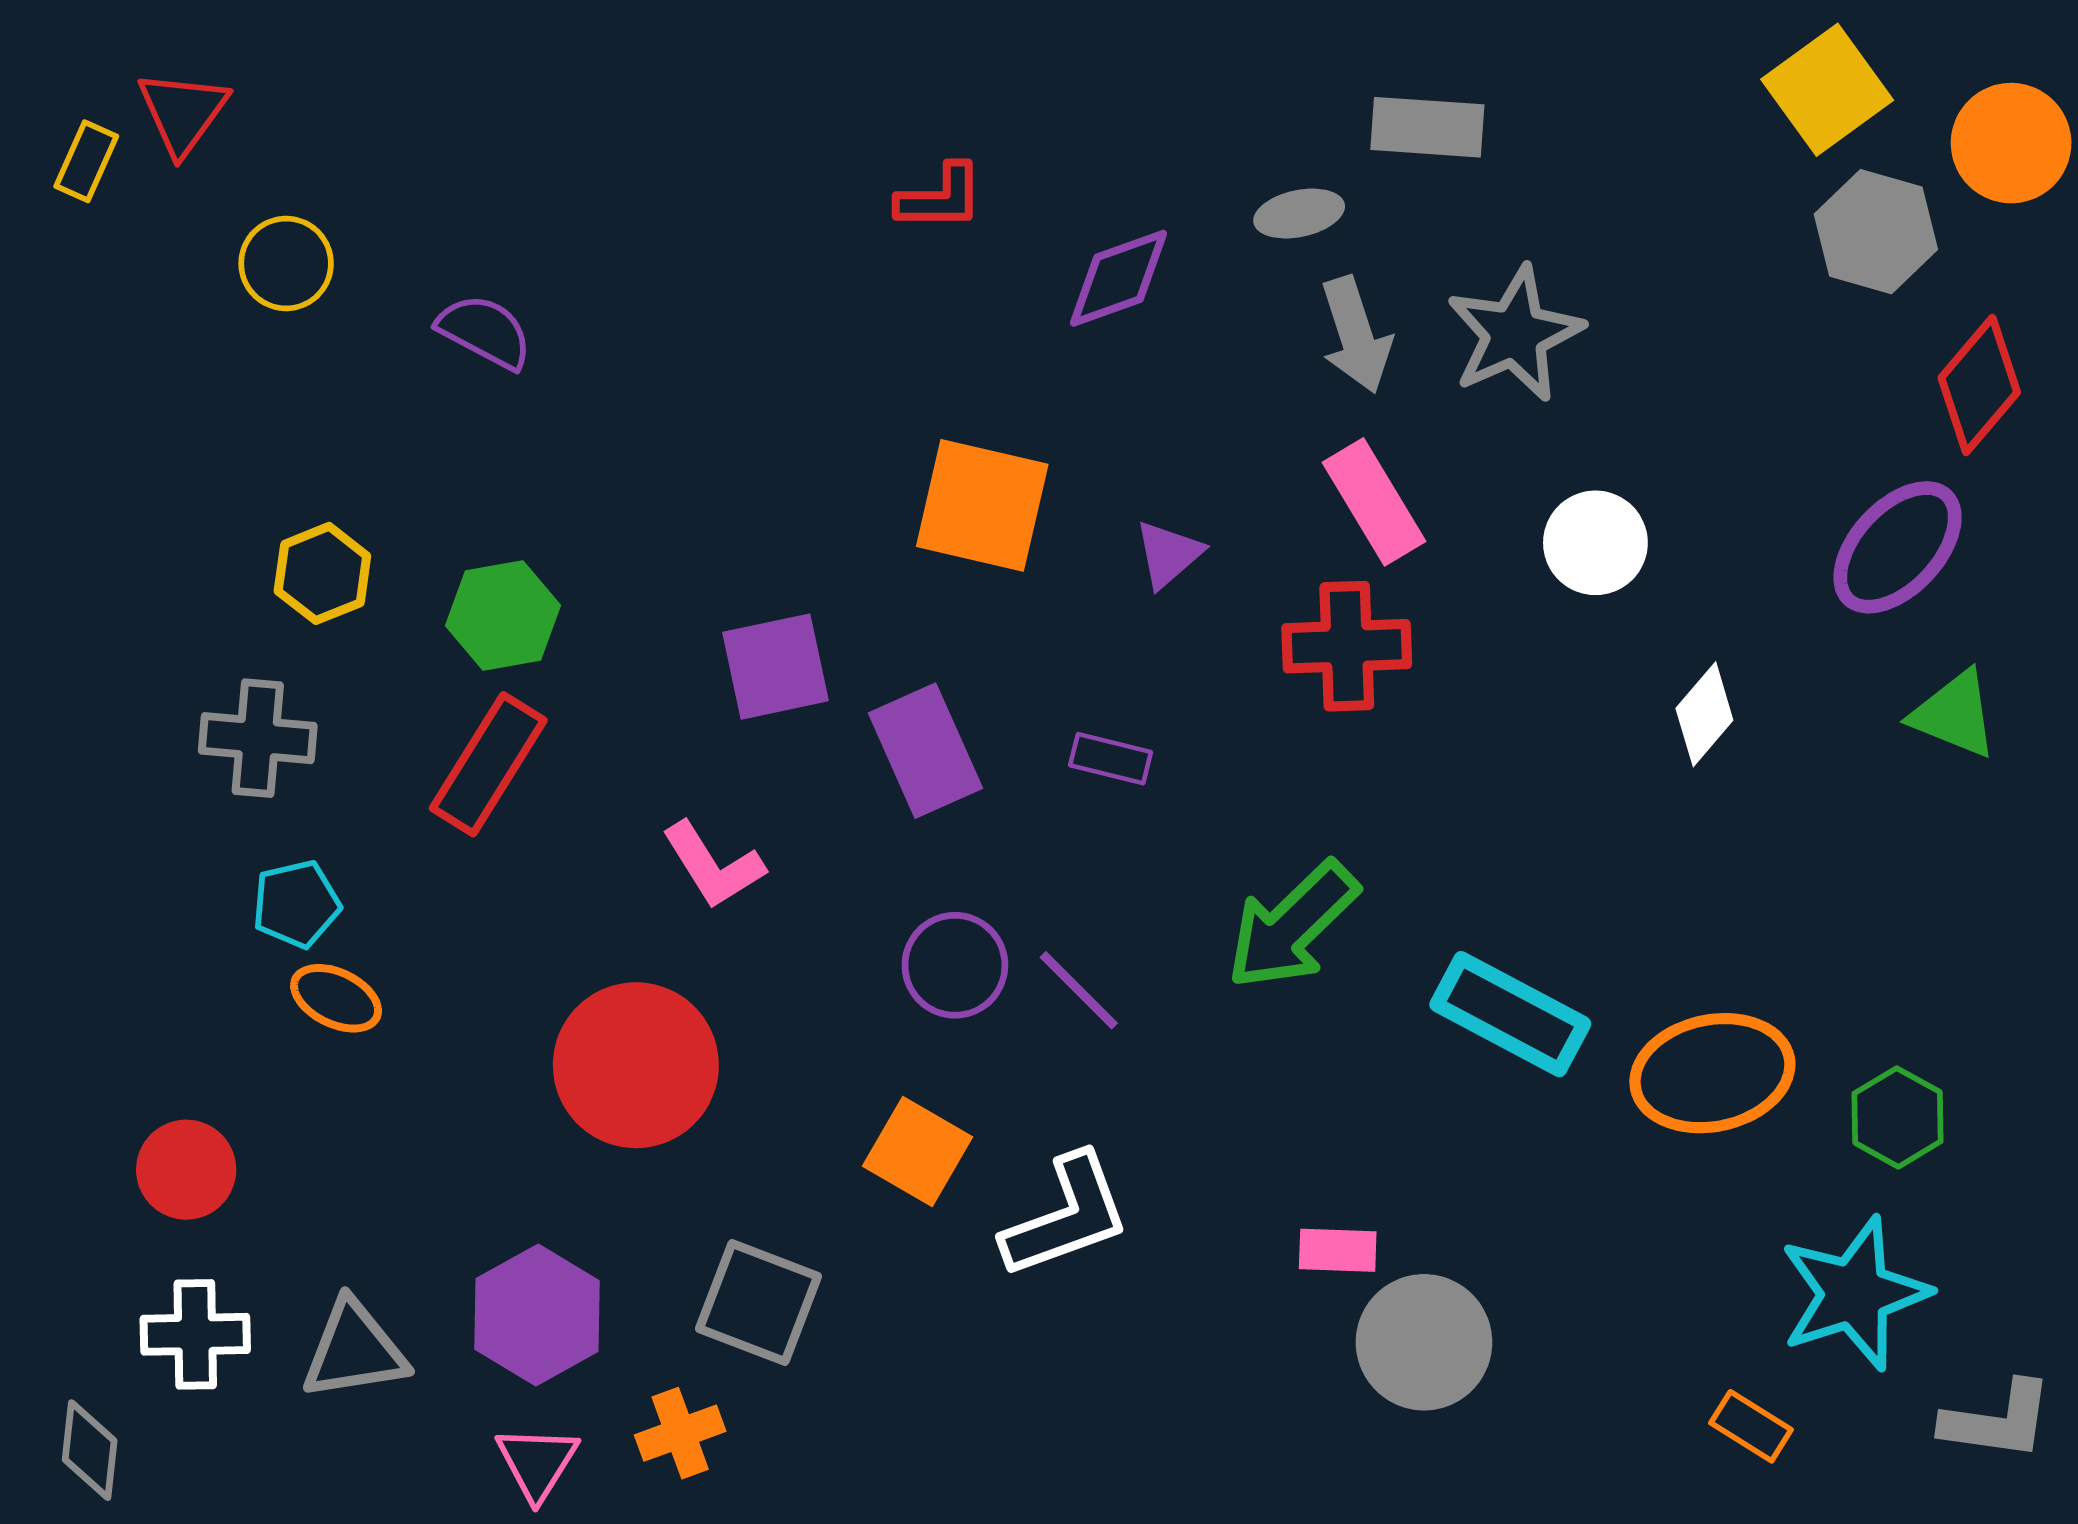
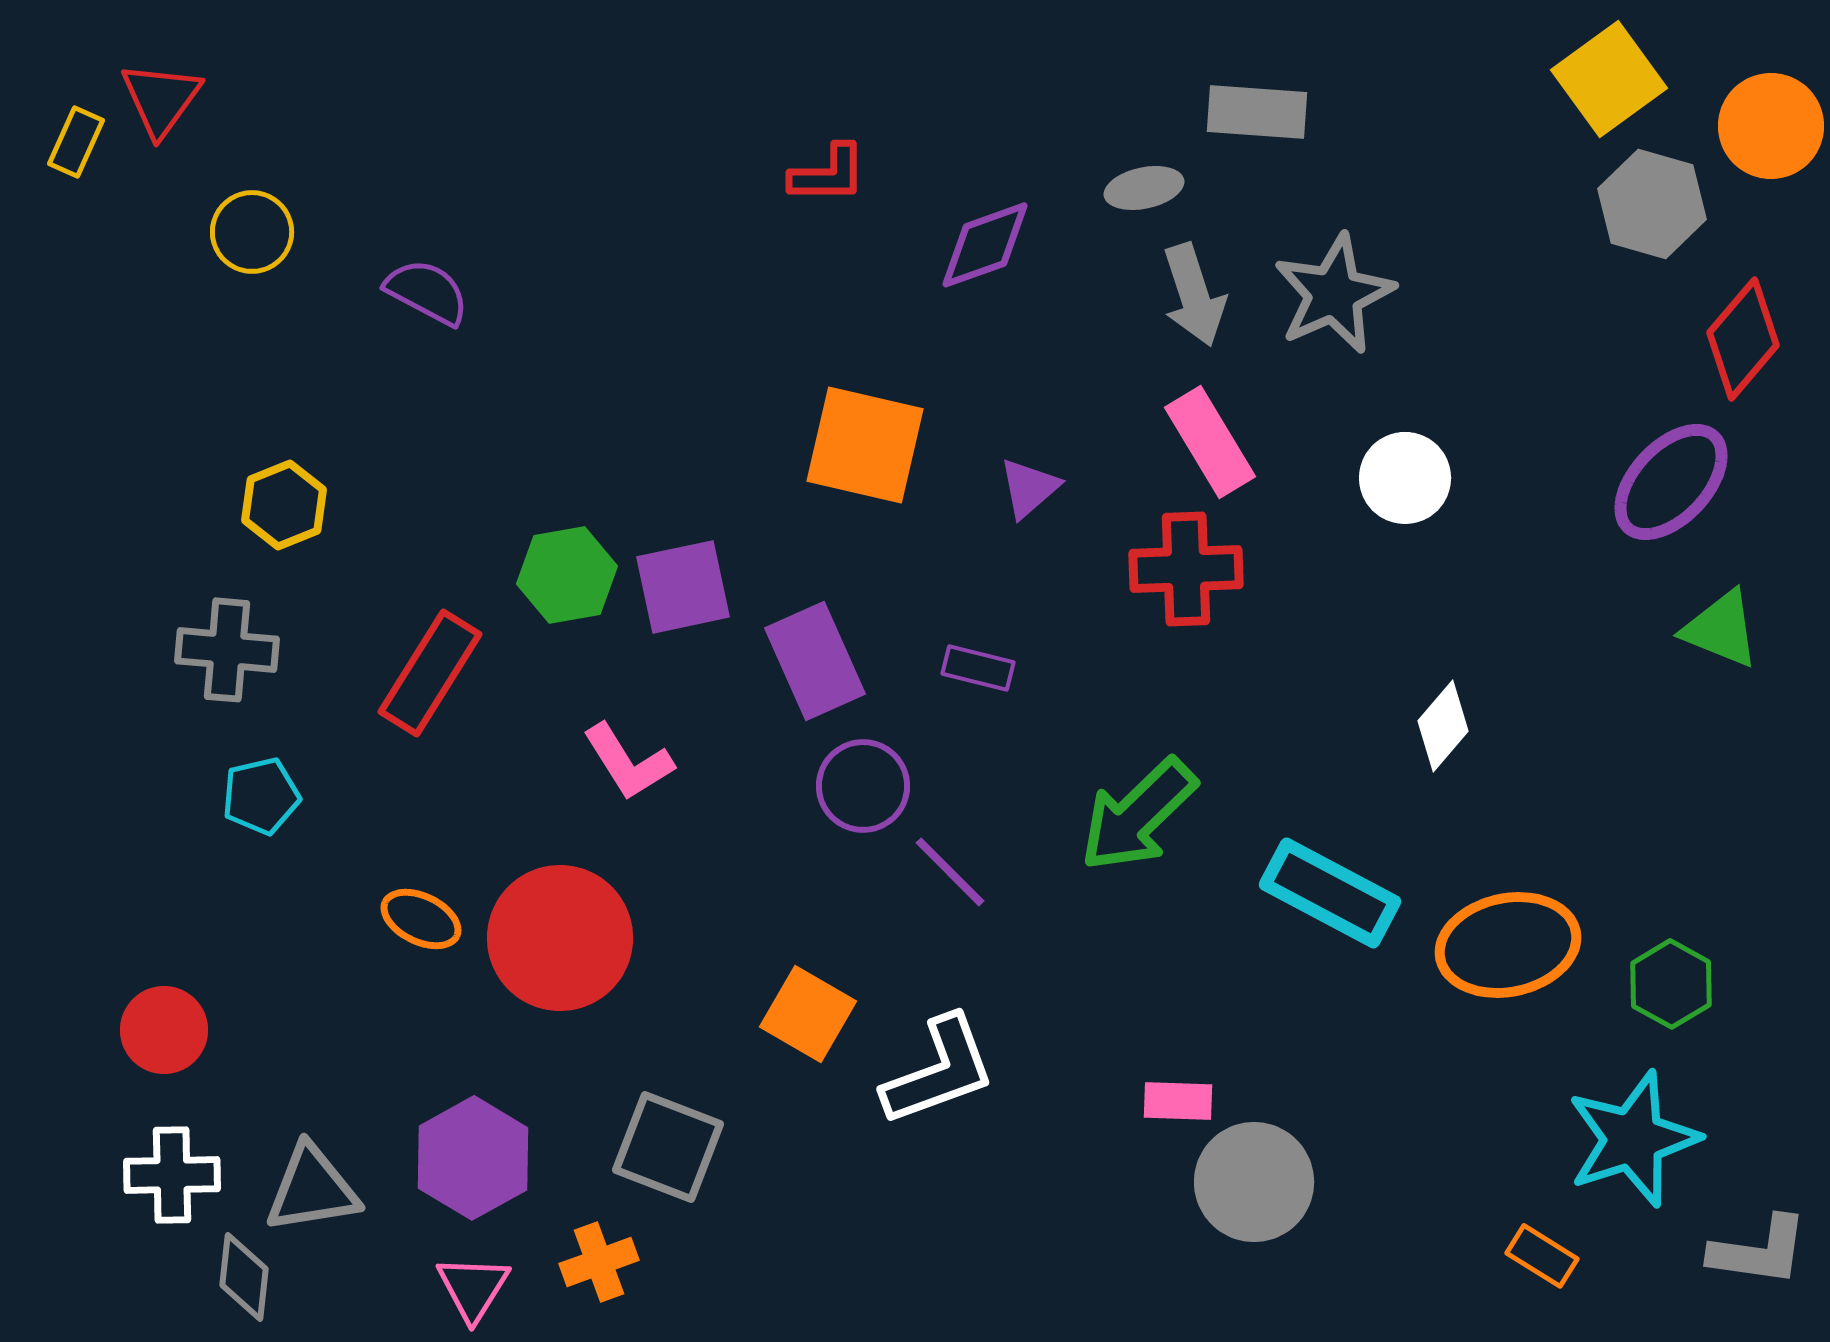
green hexagon: (503, 615) -> (567, 575), moved
white diamond: (1704, 714) -> (1443, 726), moved
purple circle: (955, 965) -> (863, 786), moved
orange ellipse: (336, 998) -> (421, 919), moved
gray diamond: (90, 1450) -> (244, 1277), moved

